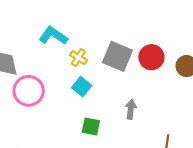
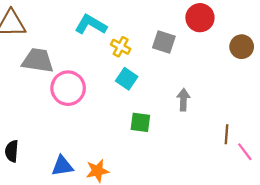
gray square: (117, 56) -> (164, 42), size x0.7
red circle: (151, 57) -> (200, 18), moved

